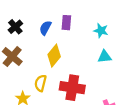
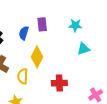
yellow semicircle: (41, 83) -> (23, 76), moved
red cross: (72, 88) -> (59, 83), size x0.7

